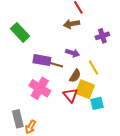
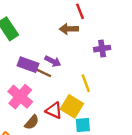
purple arrow: (73, 53) -> (53, 61), moved
brown semicircle: (75, 76) -> (32, 122), moved
red triangle: (70, 95) -> (54, 110), turned -35

